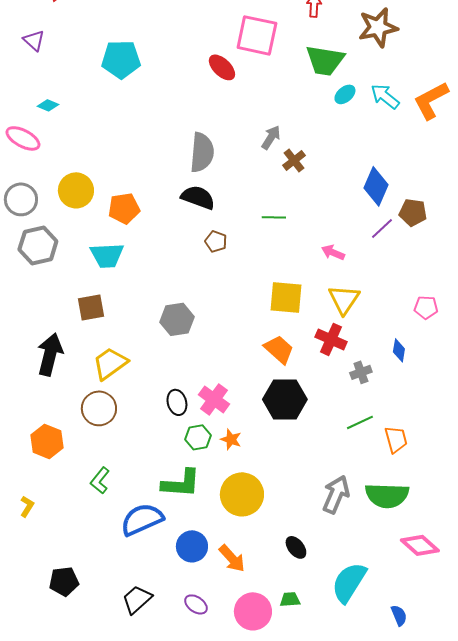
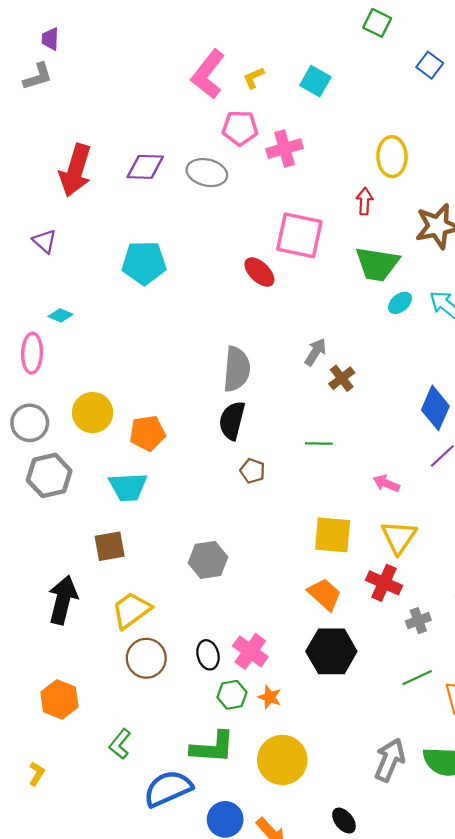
pink ellipse: (23, 138) -> (32, 353), turned 64
black semicircle: (198, 197) -> (232, 421), turned -96
brown circle: (99, 408) -> (146, 658), moved

